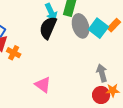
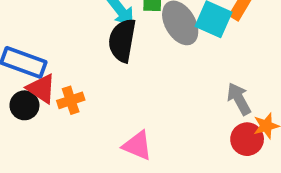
orange cross: (14, 53) -> (71, 100), turned -32

